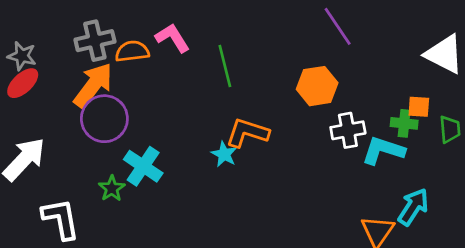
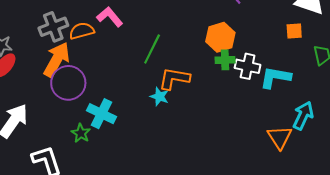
green line: (225, 66) -> (152, 49), moved, turned 48
orange square: (419, 107) -> (294, 31), moved
green cross: (404, 123) -> (225, 60), moved
white cross: (348, 130) -> (248, 66), turned 30

